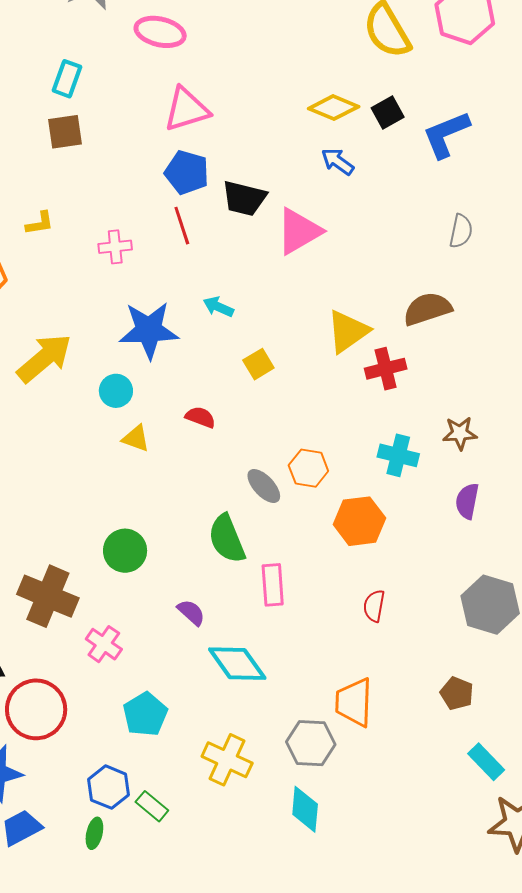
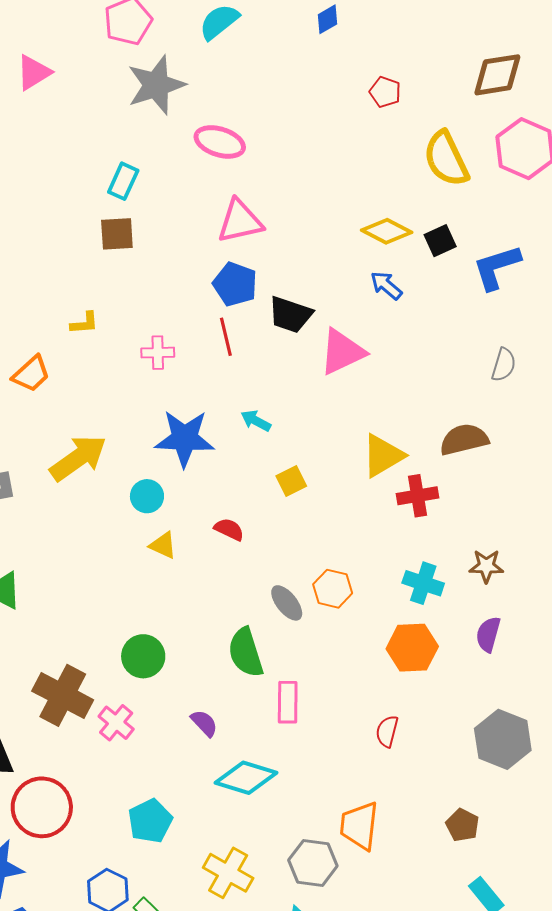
orange hexagon: (359, 521) -> (412, 648), moved
pink cross: (104, 644) -> (116, 723), moved
cyan diamond: (237, 664) -> (246, 778), turned -42

